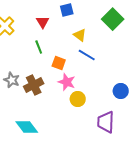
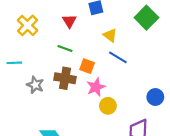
green line: (39, 47) -> (65, 49), turned -48
pink star: (67, 82) -> (96, 87), turned 30
brown cross: (34, 85) -> (65, 78), moved, turned 36

